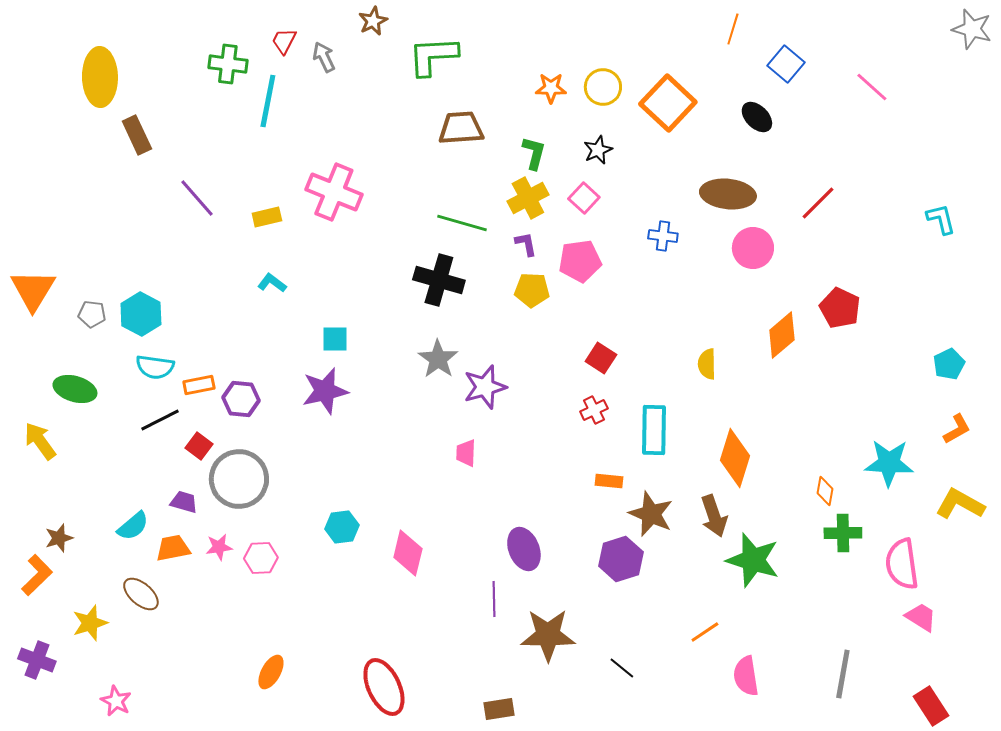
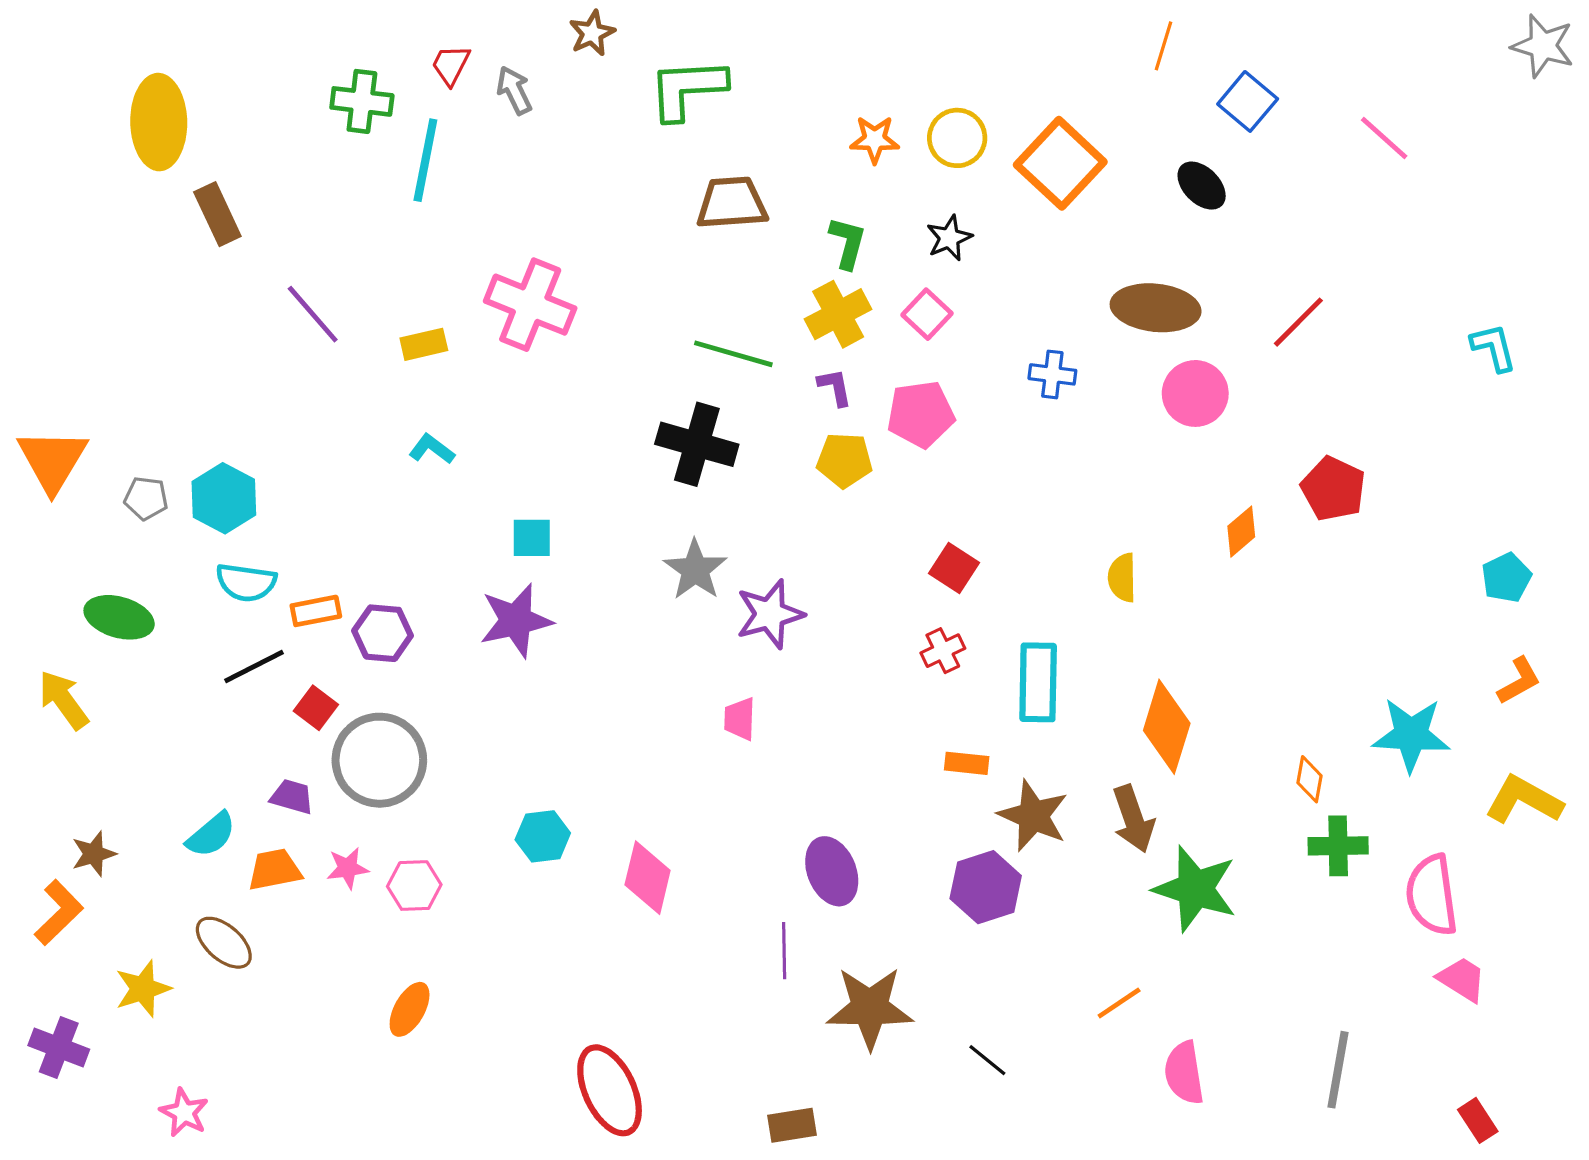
orange diamond: (782, 335) -> (1241, 532), size x0.7
orange ellipse: (271, 672) -> (410, 1009), moved
red rectangle: (931, 706) -> (1478, 1120), size x0.7

